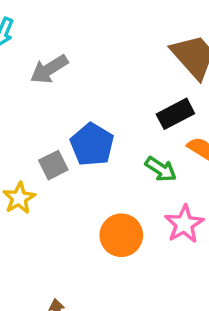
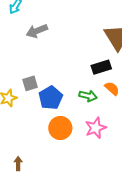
blue pentagon: (92, 145) -> (51, 98), moved
green arrow: (161, 169) -> (88, 96), turned -30

